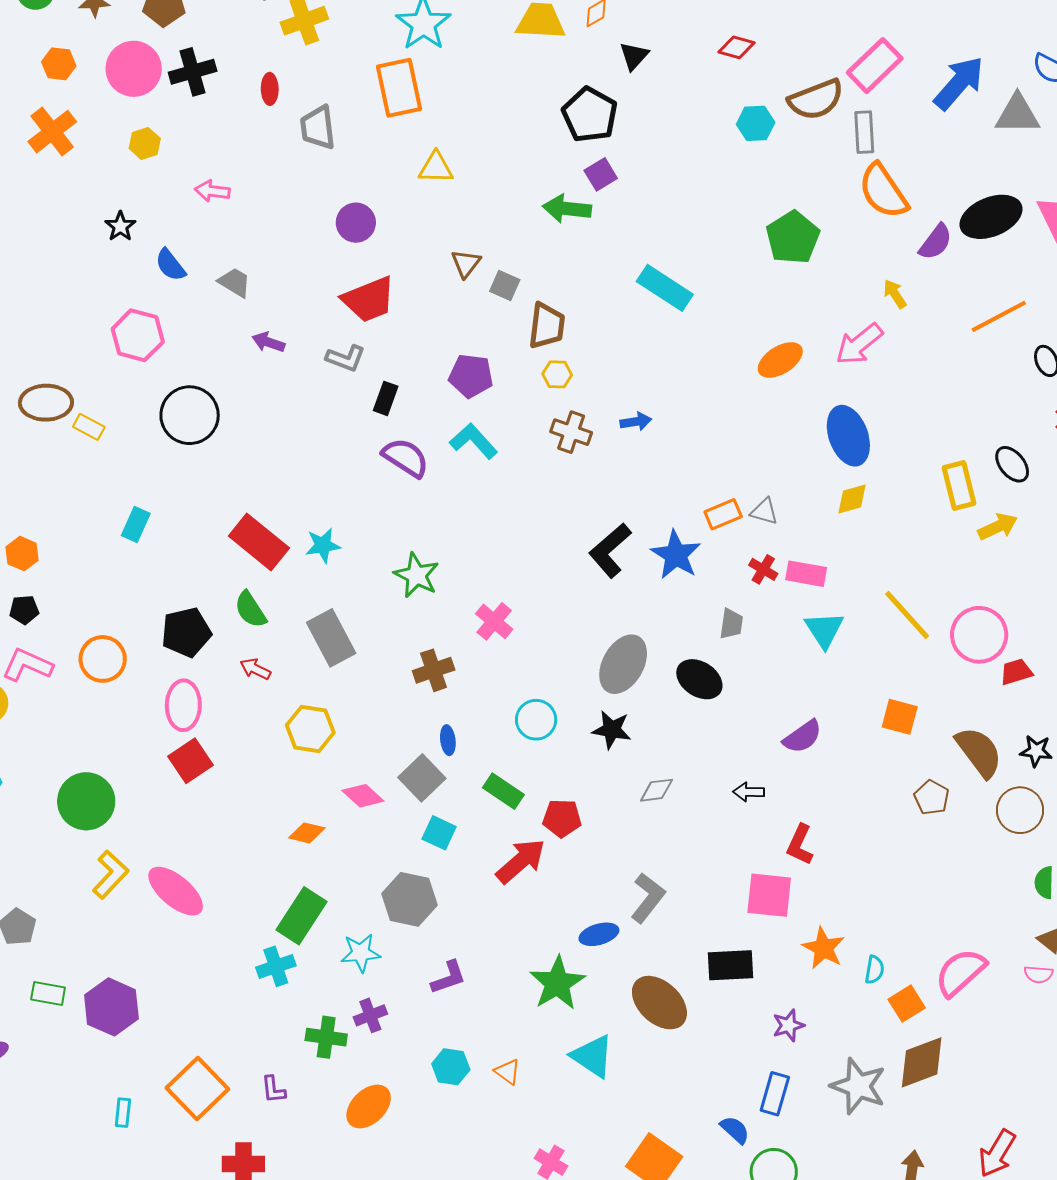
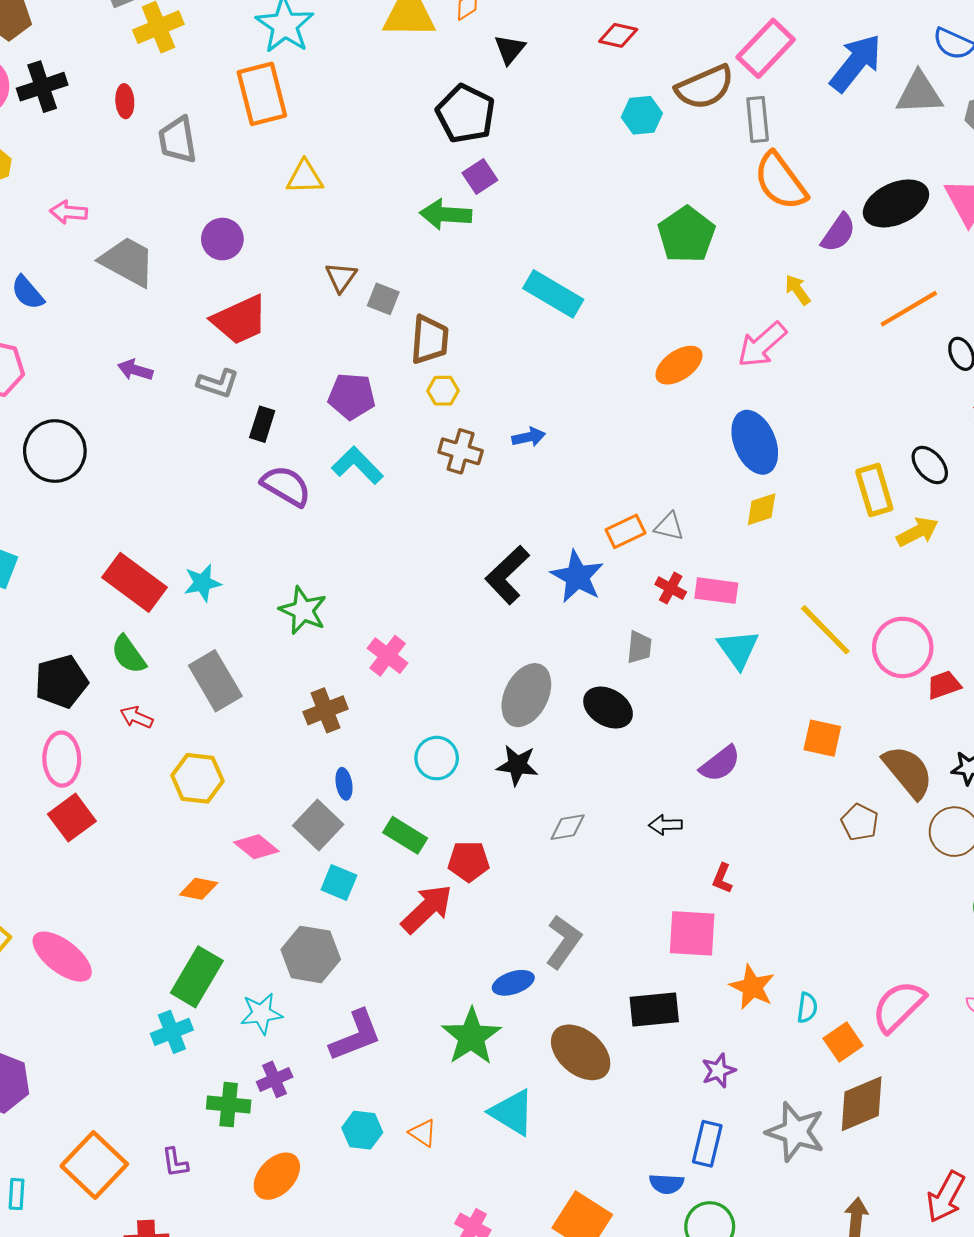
gray trapezoid: (235, 282) -> (128, 262), moved, size x1.6
red L-shape: (800, 845) -> (722, 878), size x0.7
purple L-shape: (448, 977) -> (356, 1036), size x1.4
blue semicircle: (735, 1130) -> (667, 1184), turned 144

